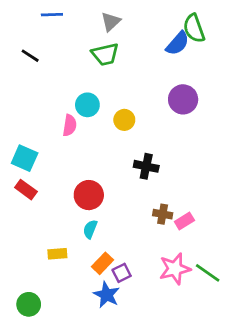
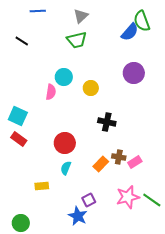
orange rectangle: (102, 263) -> (101, 164), moved

